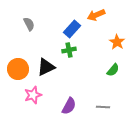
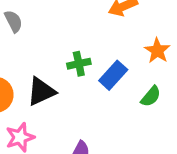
blue rectangle: (72, 29) -> (113, 75), moved

